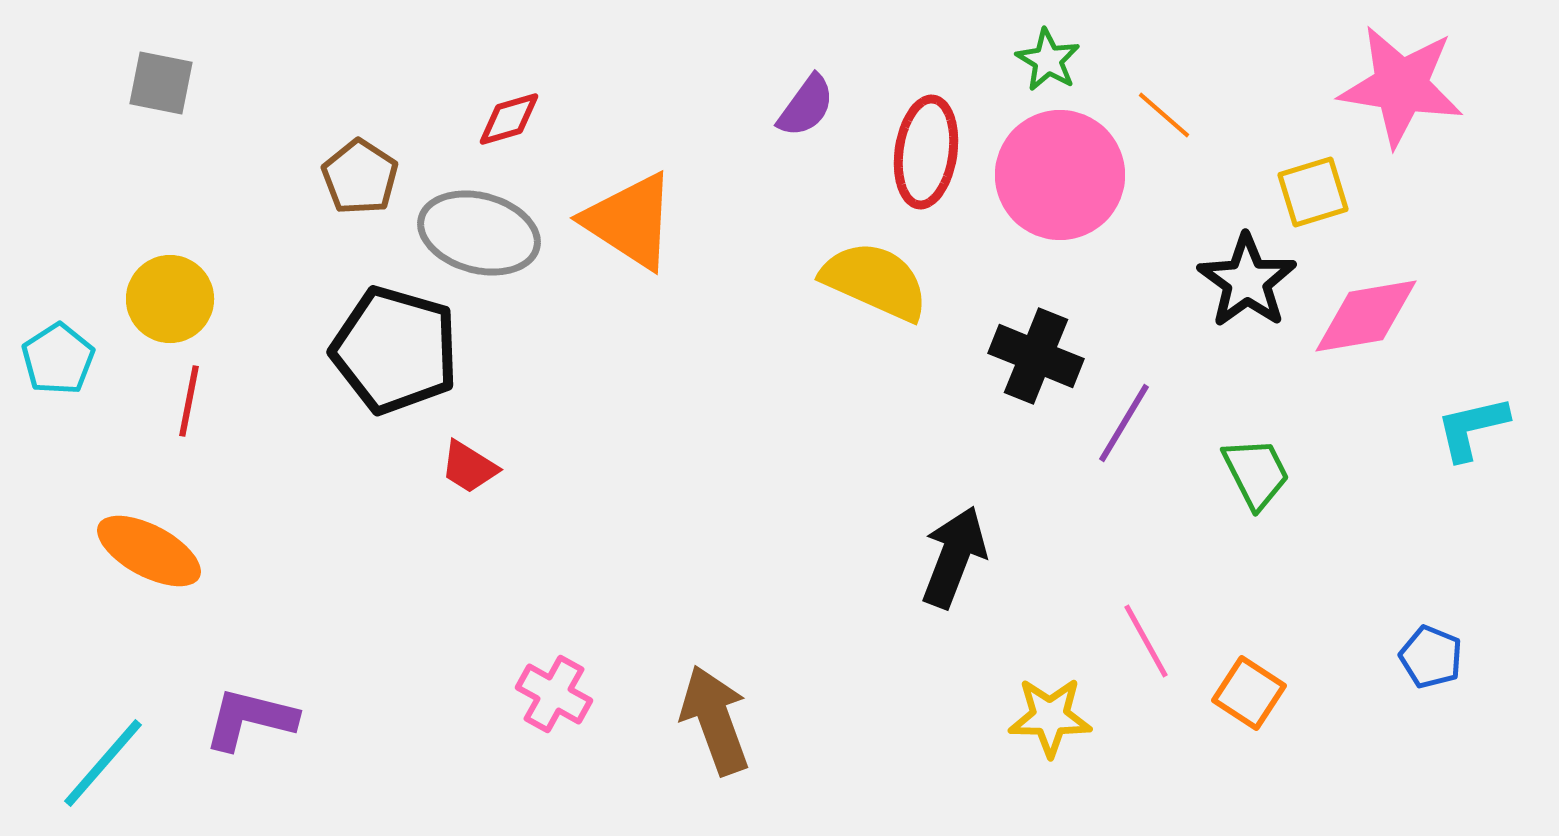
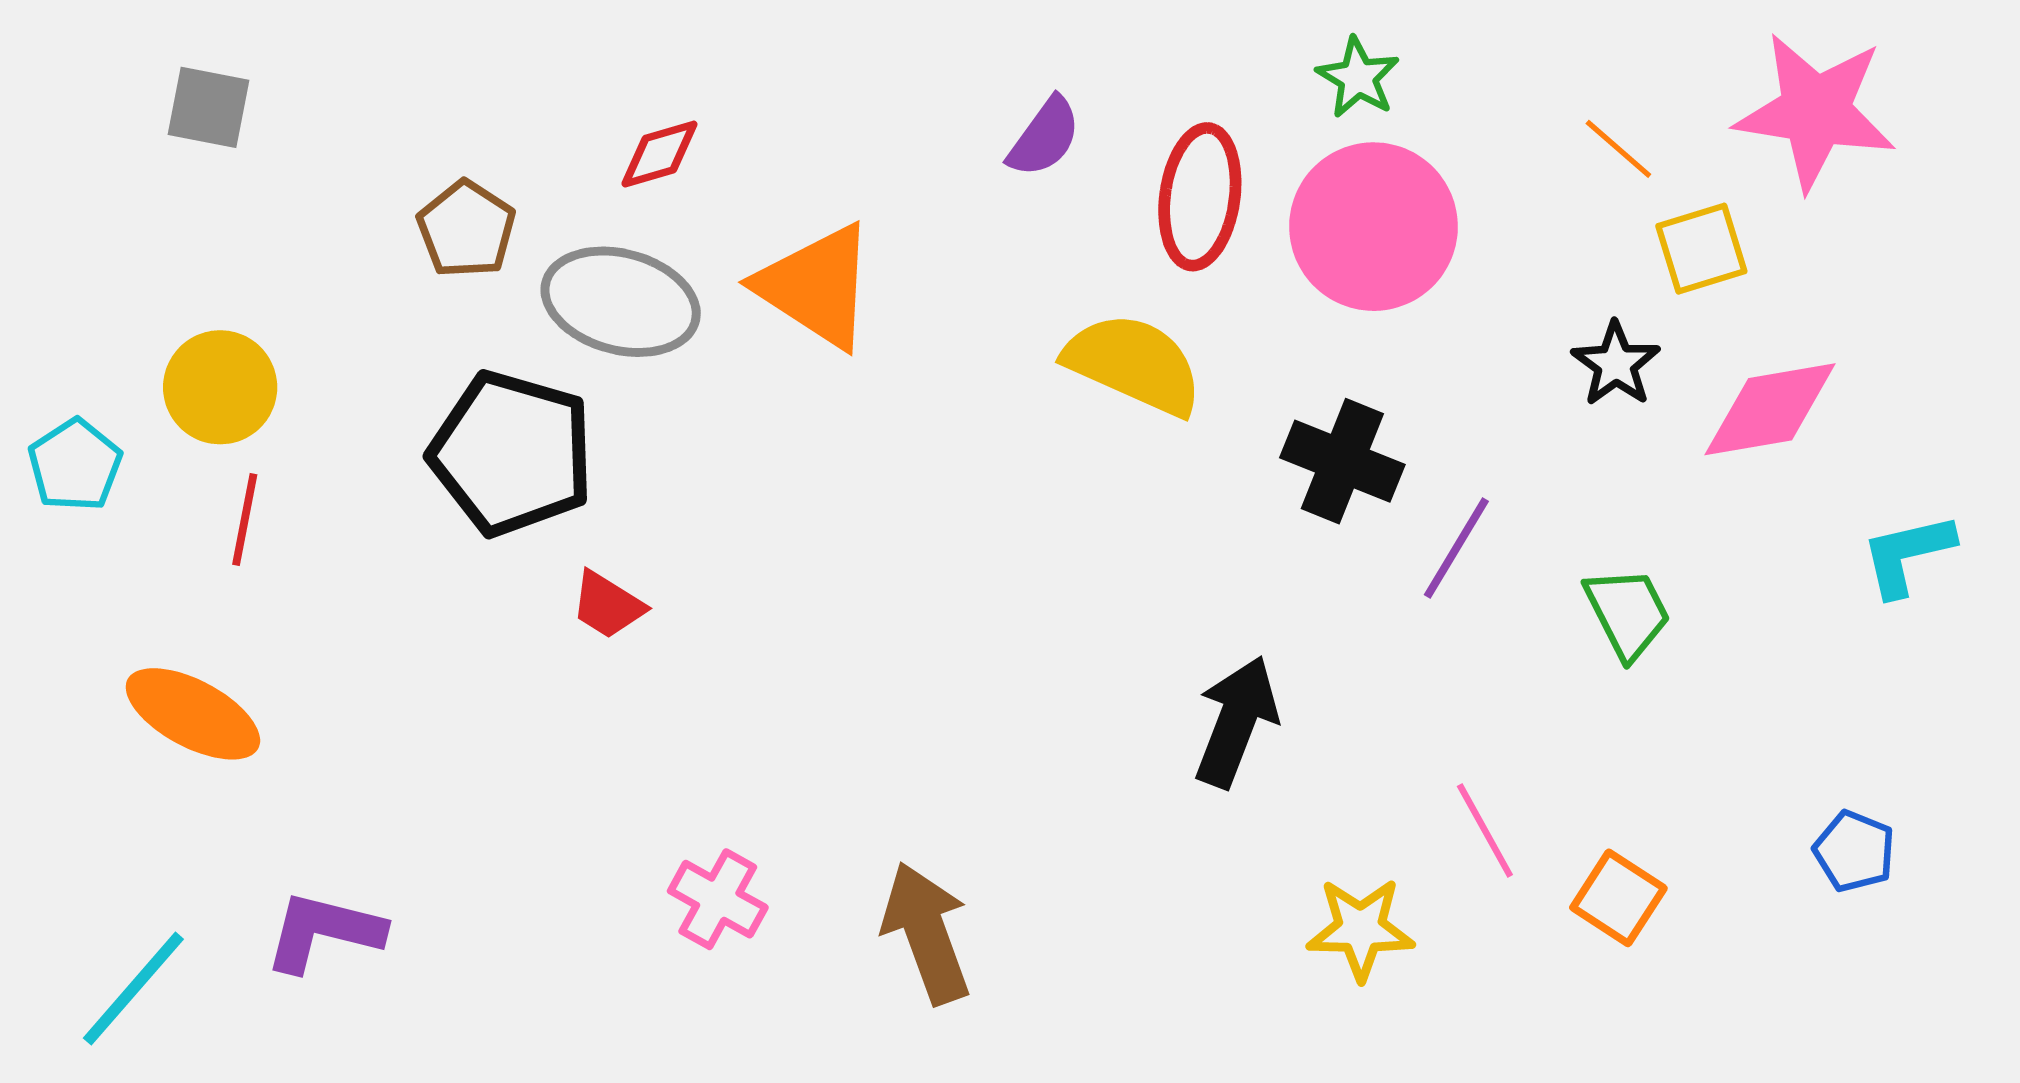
orange line: (1164, 115) -> (1618, 149), moved
black star: (1247, 281) -> (1616, 364), size x0.7

